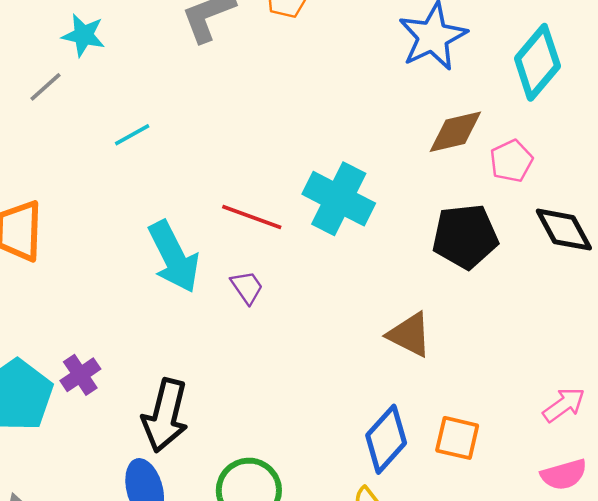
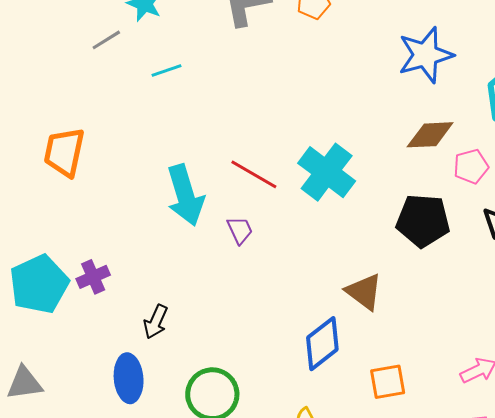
cyan line: (132, 135) -> (166, 70), moved
black arrow: (165, 415) -> (156, 322), size x0.6
orange square: (457, 438) -> (388, 382), turned -33
blue diamond: (386, 439) -> (322, 344), moved

